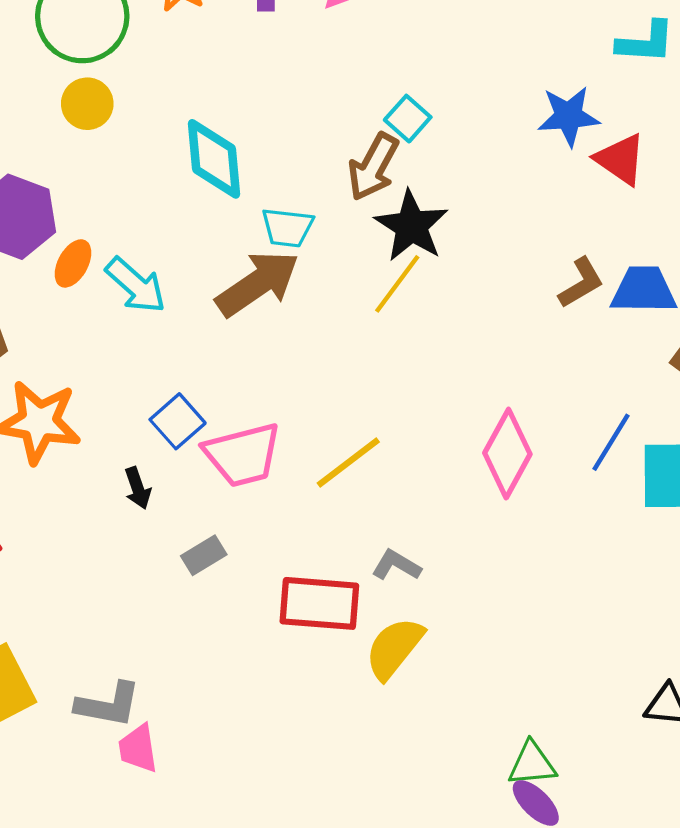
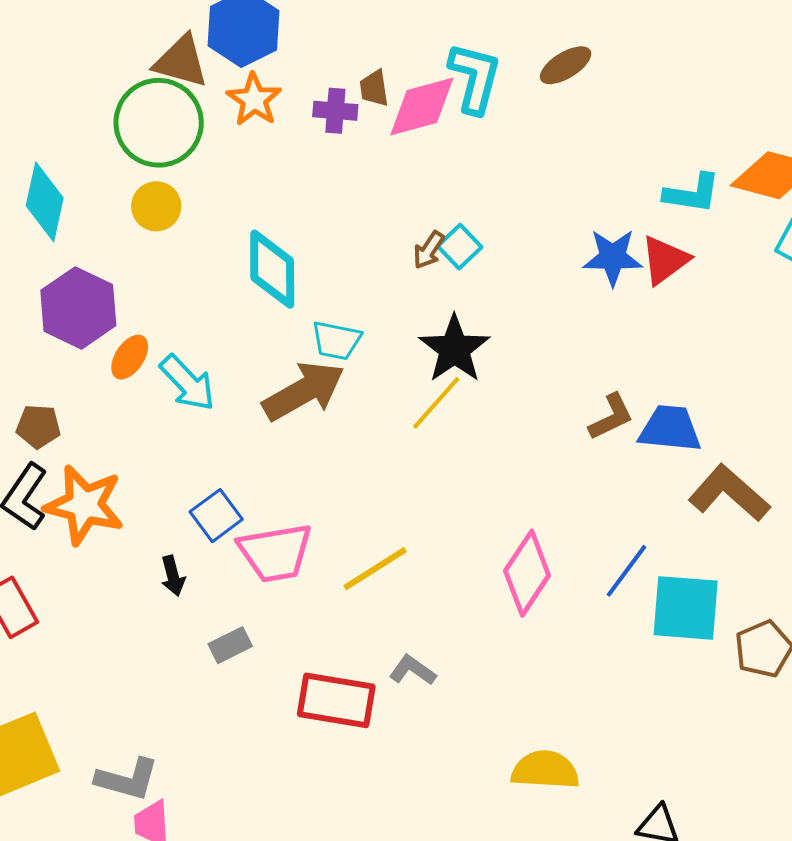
red triangle: (620, 159) -> (665, 260), moved, turned 44
brown arrow: (373, 167) -> (429, 250), moved, size x0.6
yellow semicircle: (394, 648) -> (545, 770), moved, turned 50

